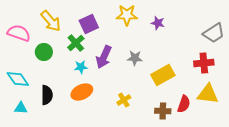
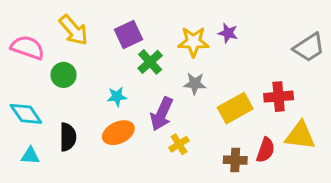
yellow star: (127, 15) -> (193, 42), moved
green cross: (76, 43) -> (150, 62), moved
purple arrow: (104, 57) -> (162, 114), moved
red cross: (204, 63) -> (279, 97), moved

